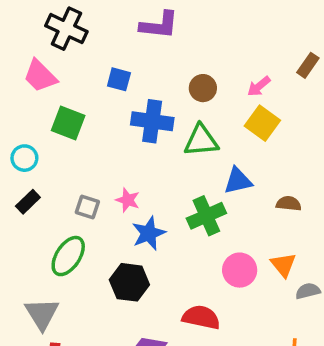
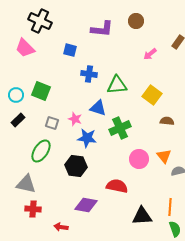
purple L-shape: (159, 25) -> (102, 29), moved
brown circle: (203, 88) -> (136, 21), moved
blue cross: (152, 121) -> (89, 74), size x0.7
green square: (68, 123) -> (41, 91), moved
yellow square: (262, 123) -> (152, 95), moved
blue triangle: (238, 181) -> (98, 108), moved, turned 30
blue star: (149, 233) -> (87, 138), turned 30
gray triangle: (42, 314) -> (26, 184), turned -45

